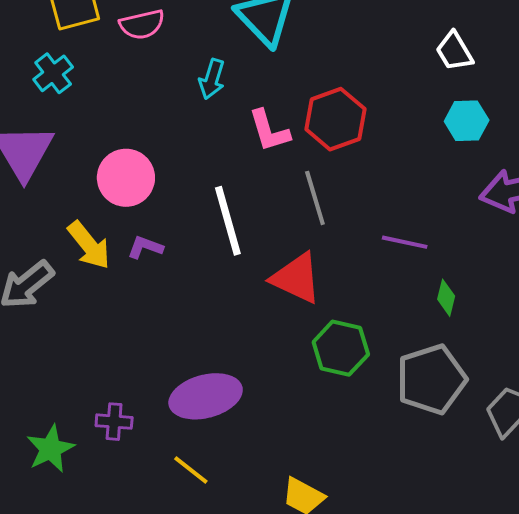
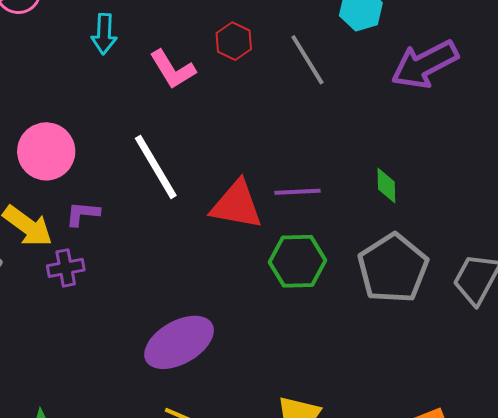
red hexagon: (335, 119) -> (234, 41), size x0.6
gray line: (315, 198) -> (307, 60), moved
purple line: (405, 242) -> (298, 192), moved
purple cross: (114, 422) -> (66, 268), moved

